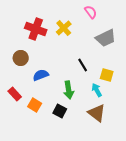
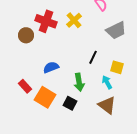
brown circle: (21, 58) -> (26, 35), moved
black line: (83, 65) -> (93, 57), turned 56
orange square: (35, 105) -> (45, 97), size x1.5

